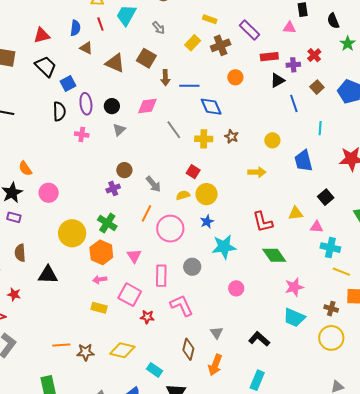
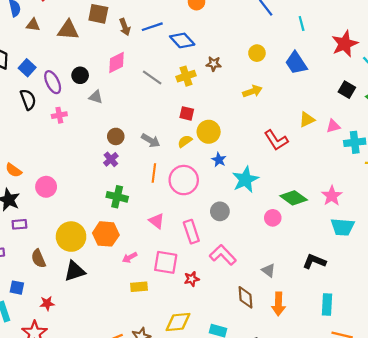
gray triangle: (119, 130) -> (96, 97), turned -40
black square: (326, 197) -> (347, 90), moved
yellow circle: (72, 233) -> (71, 237), moved
orange hexagon: (101, 252) -> (106, 234), moved
green diamond: (274, 255) -> (294, 198), moved

